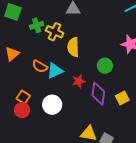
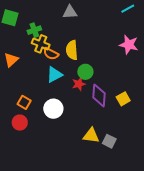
yellow cross: (55, 32) -> (41, 44), moved
orange semicircle: (40, 66) -> (51, 54), moved
green circle: (105, 66) -> (85, 72), moved
red circle: (22, 110) -> (20, 123), moved

